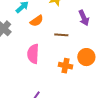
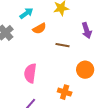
pink semicircle: (33, 54) -> (30, 73), moved
orange cross: (66, 66) -> (65, 92), moved

